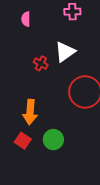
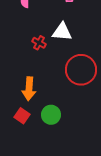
white triangle: (65, 52) -> (62, 32), turned 40

